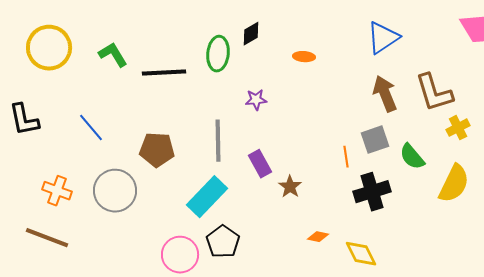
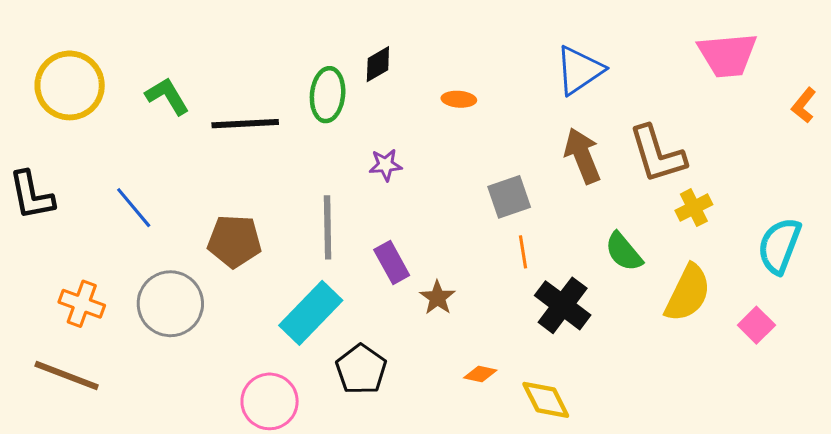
gray square: (375, 140) -> (509, 197), moved
black cross: (372, 192) -> (563, 305), turned -36
black pentagon: (223, 242) -> (361, 369), moved

